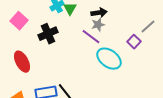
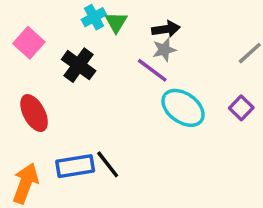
black cross: (48, 34) -> (79, 65), turned -30
purple square: (134, 42) -> (241, 108), moved

